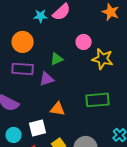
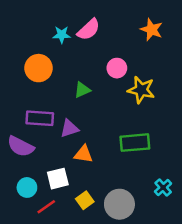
purple rectangle: (23, 69) -> (40, 118), moved
purple triangle: (47, 79) -> (69, 128), moved

